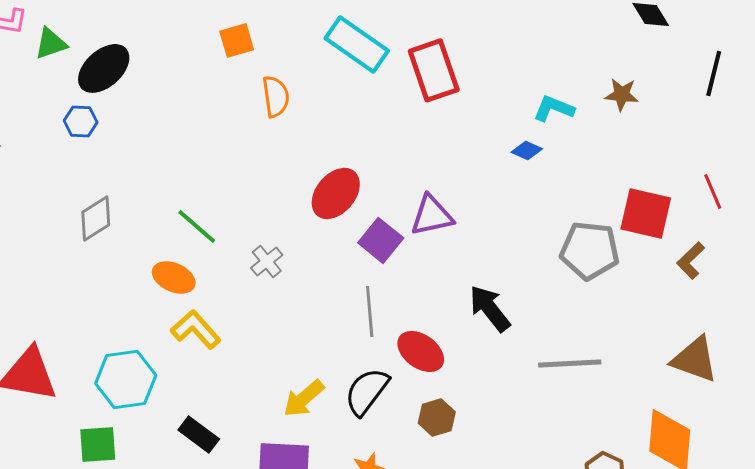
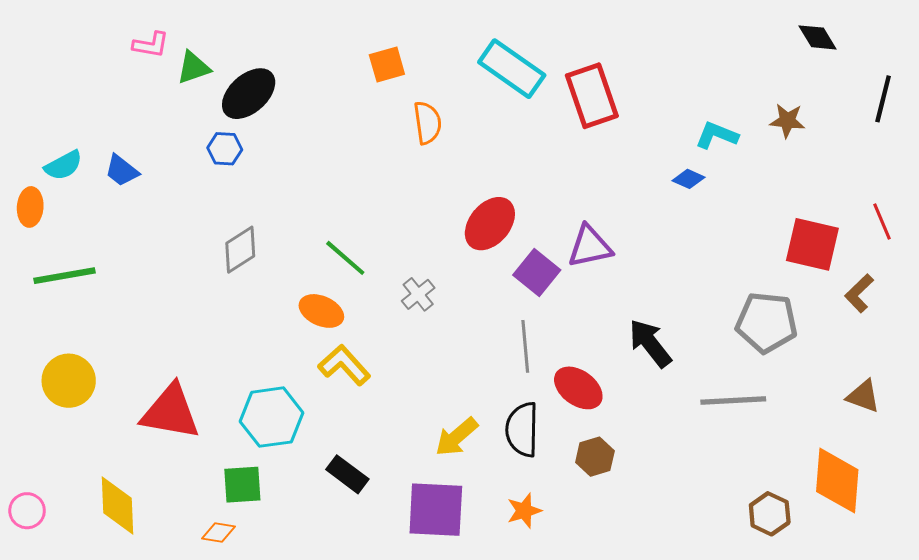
gray pentagon: (590, 250) -> (767, 322), moved
brown triangle: (695, 359) -> (863, 396), size x0.7
black semicircle: (367, 391) -> (522, 430), turned -36

